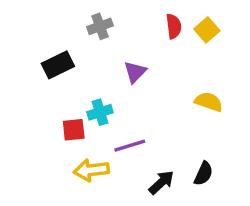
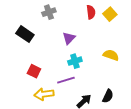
black rectangle: (58, 65) -> (25, 34), turned 60
cyan cross: (100, 112) -> (75, 61), moved
red square: (74, 130) -> (34, 71), turned 32

